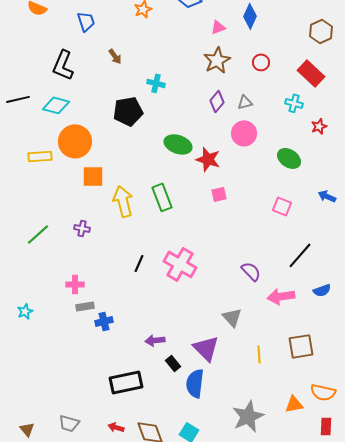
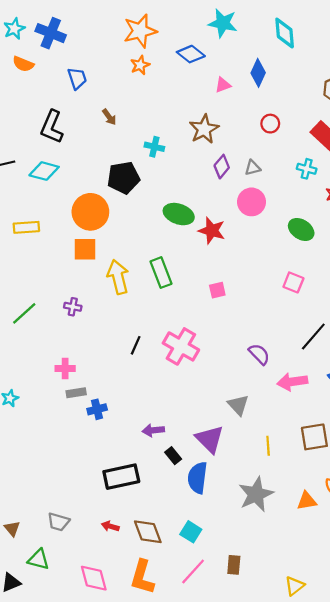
brown star: (217, 60) -> (204, 129), moved
orange circle: (75, 141) -> (90, 212), moved
pink square: (219, 194) -> (217, 290), moved
gray star: (248, 416) -> (256, 494), moved

